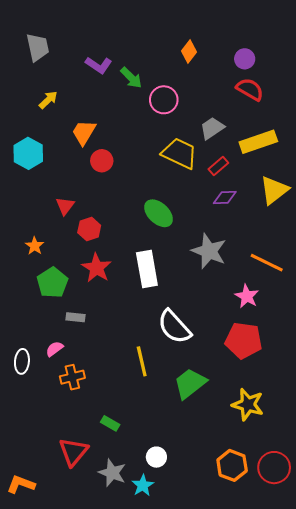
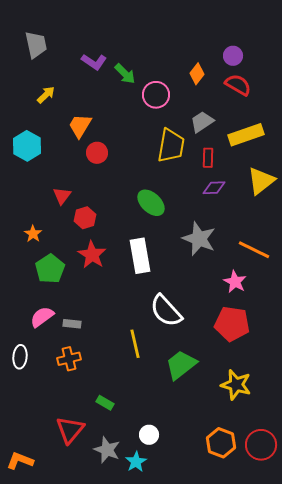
orange diamond: (189, 51) -> (197, 74), moved
yellow trapezoid: (180, 153) -> (171, 146), turned 75
red rectangle: (218, 166) -> (208, 158), turned -48
gray rectangle: (76, 317) -> (72, 324), moved
pink semicircle: (54, 349) -> (42, 317), moved, size x1.4
white ellipse: (22, 361) -> (20, 357), moved

